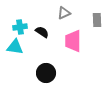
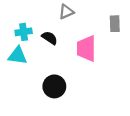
gray triangle: (64, 13) -> (66, 12), moved

